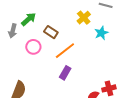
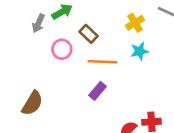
cyan star: (101, 33) -> (139, 51), moved
orange line: (65, 51) -> (102, 62), turned 30

